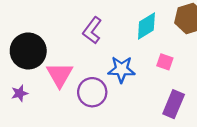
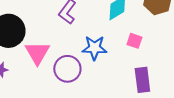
purple rectangle: (174, 104) -> (142, 80), turned -30

